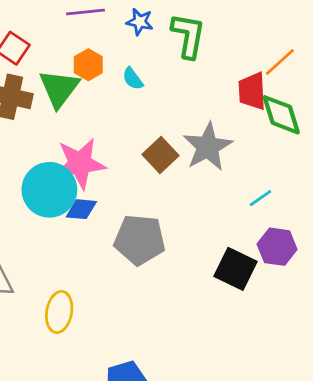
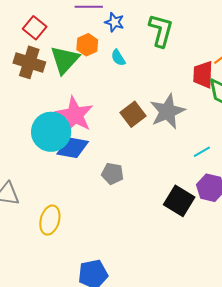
blue star: (140, 22) -> (114, 22), moved
pink star: (80, 163) -> (75, 115), turned 30
blue diamond: (81, 209) -> (73, 148), size x1.4
gray pentagon: (140, 240) -> (112, 174), size x0.6

